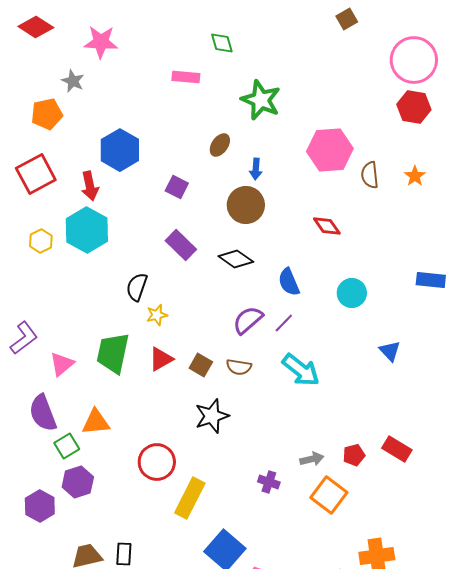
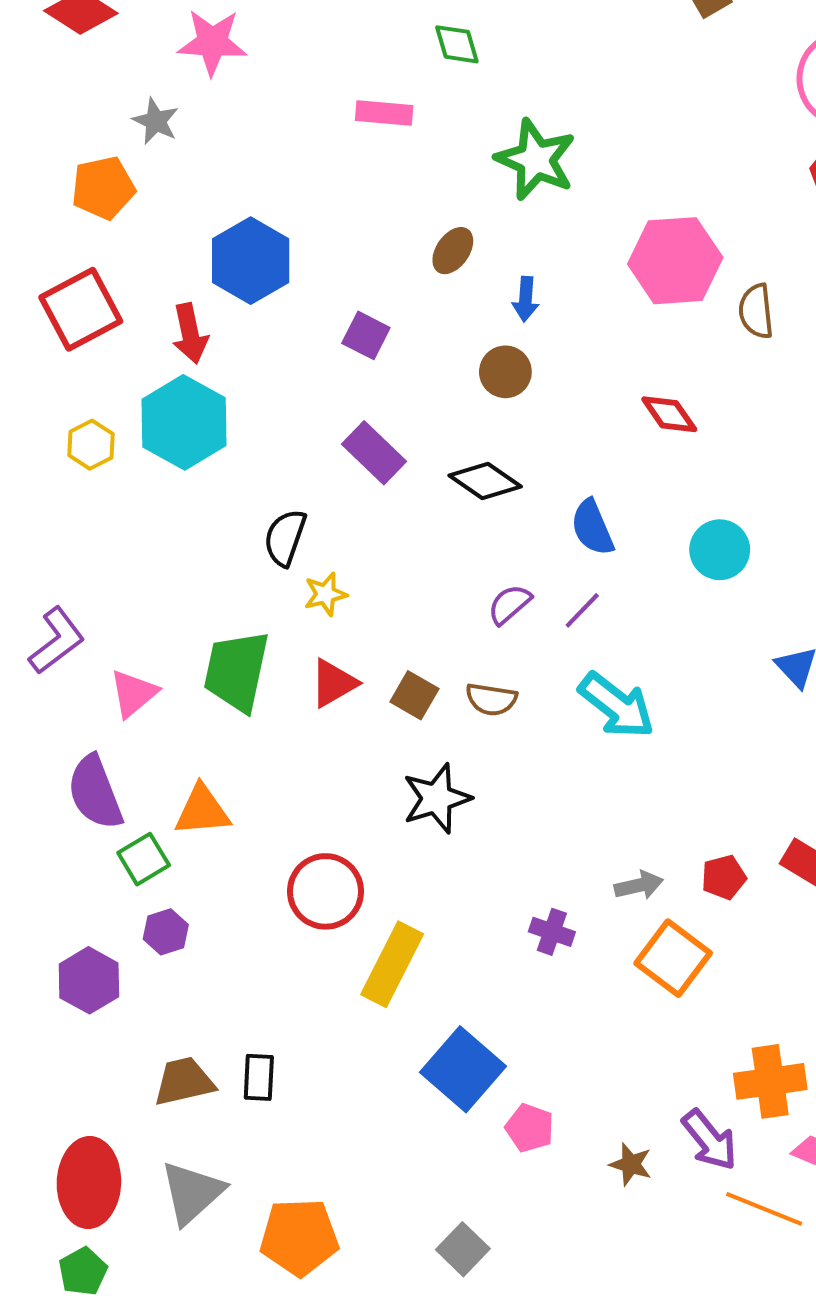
brown circle: (246, 205) -> (505, 372), size x0.7
purple semicircle: (248, 320) -> (509, 604), size x0.7
purple hexagon: (78, 482) -> (166, 932), size x0.7

